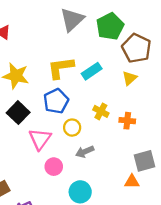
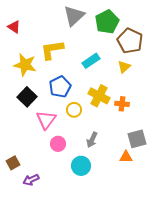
yellow L-shape: (61, 68) -> (52, 50), moved
yellow cross: (101, 111) -> (99, 96), size x1.5
gray arrow: (85, 152) -> (92, 140), moved, turned -42

